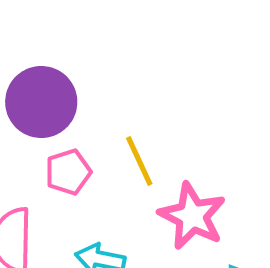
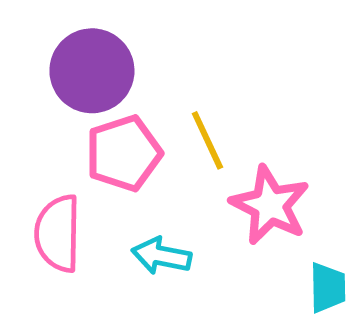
pink pentagon: (68, 172) -> (124, 153), size x1.4

